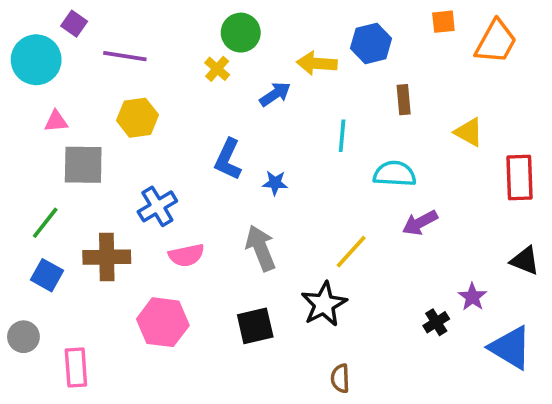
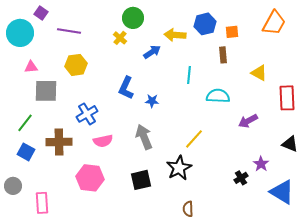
orange square: (443, 22) -> (232, 32), moved
purple arrow: (420, 223) -> (248, 121), moved

